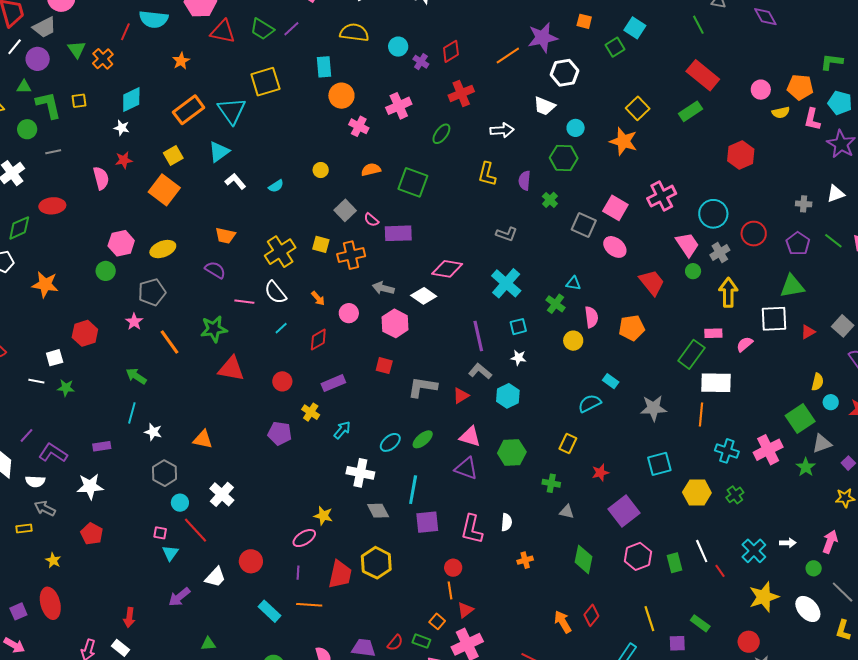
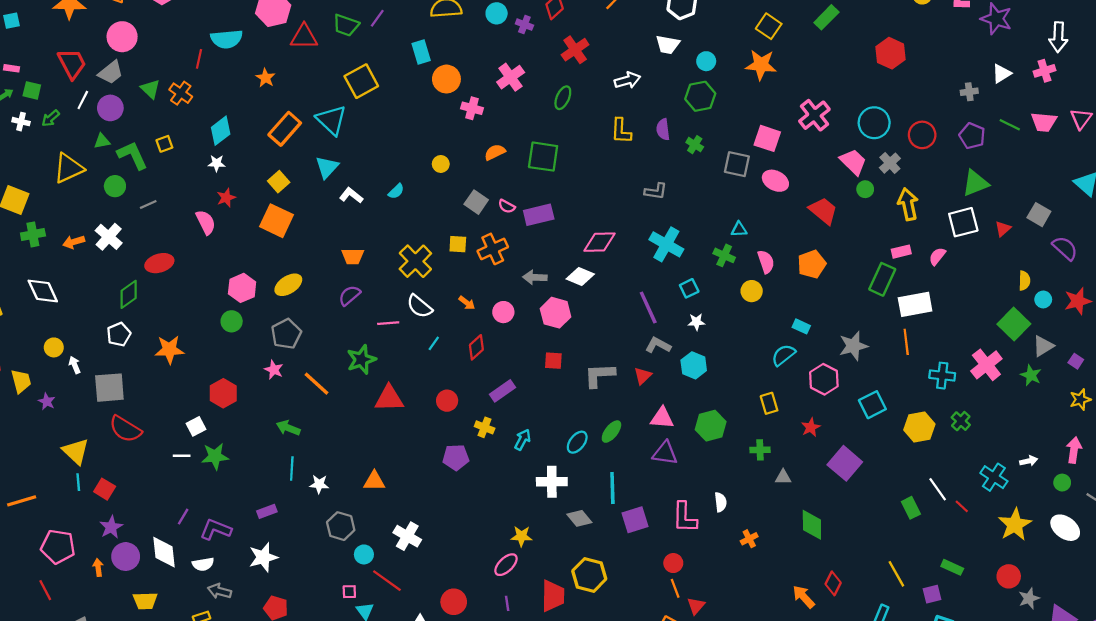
purple semicircle: (215, 270) -> (349, 295), turned -60
green star: (66, 388) -> (215, 456), size x1.4
yellow rectangle: (568, 444) -> (769, 403), turned -30
pink hexagon: (638, 556) -> (824, 379), moved

